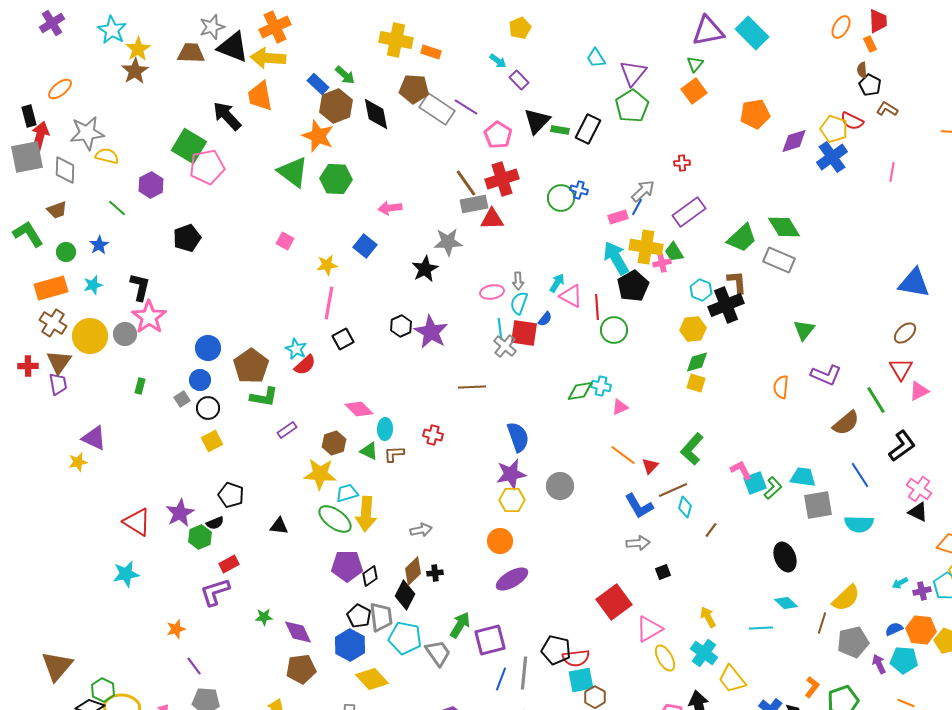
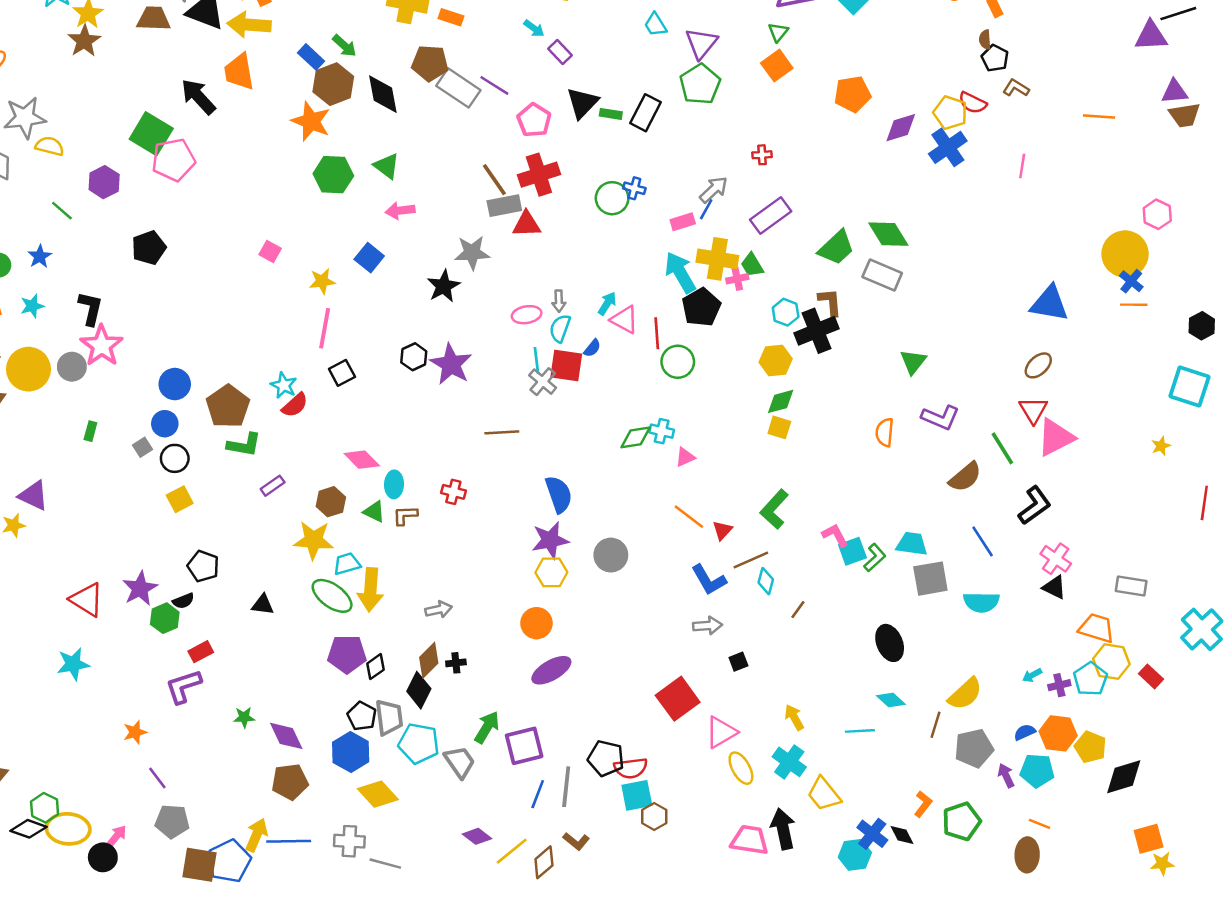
green triangle: (293, 172) -> (387, 166), moved, size x0.7
pink triangle: (919, 391) -> (1056, 437), size x1.6

